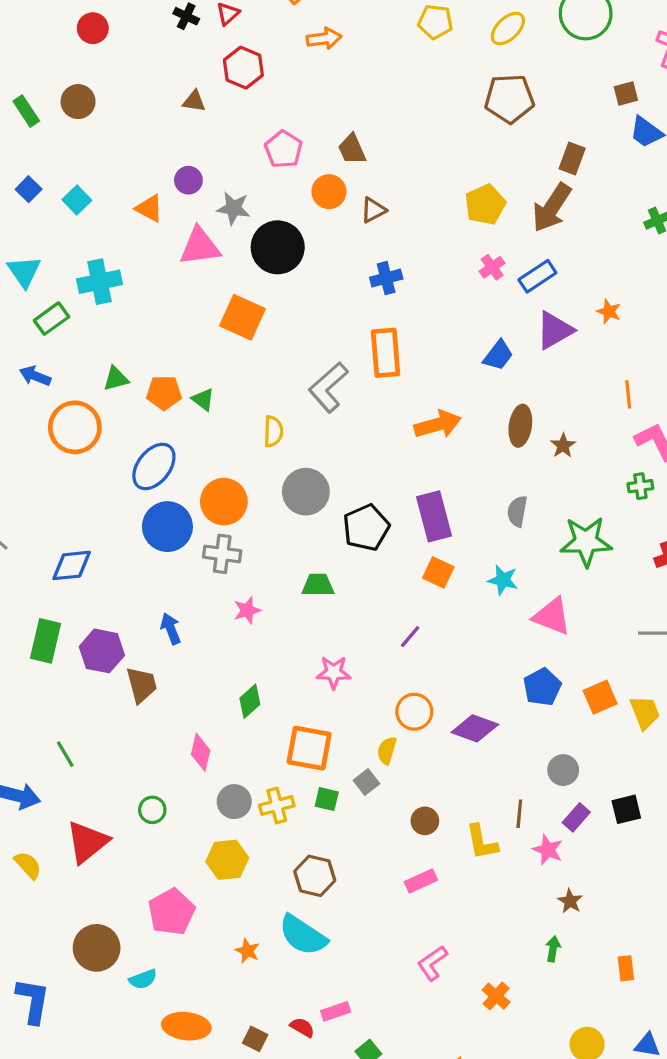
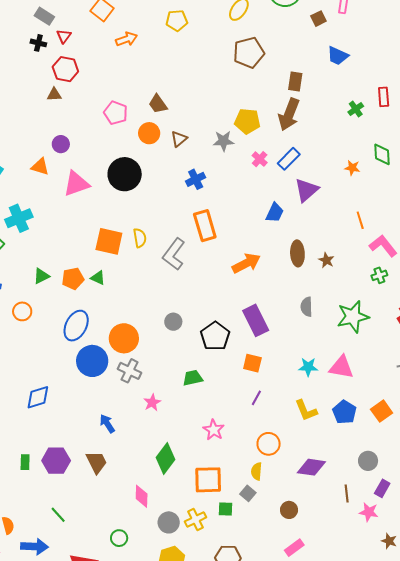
yellow pentagon: (435, 22) -> (177, 20), moved
red hexagon: (243, 68) -> (65, 69), moved
brown square: (626, 94) -> (318, 19), moved
yellow pentagon: (485, 205) -> (247, 121), turned -30
gray star: (234, 208) -> (223, 141), moved
orange star: (609, 311) -> (352, 168), moved
orange square: (243, 317) -> (109, 241), moved
orange circle: (75, 427) -> (22, 311), size x0.6
yellow semicircle: (273, 431) -> (140, 238), moved
gray circle: (306, 492) -> (173, 322), size x0.6
gray cross: (222, 554) -> (130, 371), turned 30
orange square: (438, 572) -> (252, 363), moved
cyan star: (503, 580) -> (308, 367), moved
green rectangle: (46, 641) -> (25, 462), moved, size x0.6
purple hexagon: (102, 651) -> (56, 461), moved
pink star: (334, 672) -> (214, 430), turned -30
green diamond: (250, 701) -> (165, 458), size x1.4
purple diamond: (475, 728) -> (311, 467), moved
yellow L-shape: (482, 842) -> (306, 410), moved

